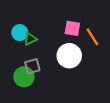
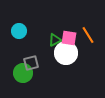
pink square: (72, 28) -> (69, 38), moved
green triangle: (30, 39) -> (55, 40), moved

